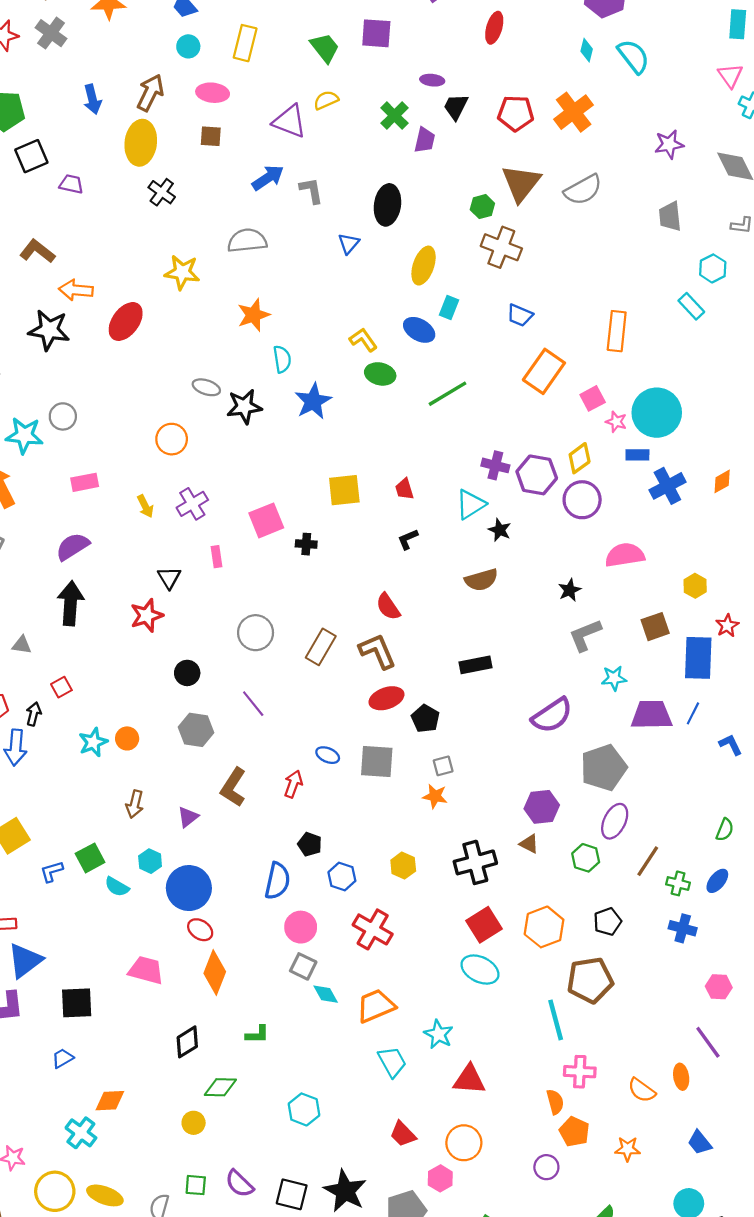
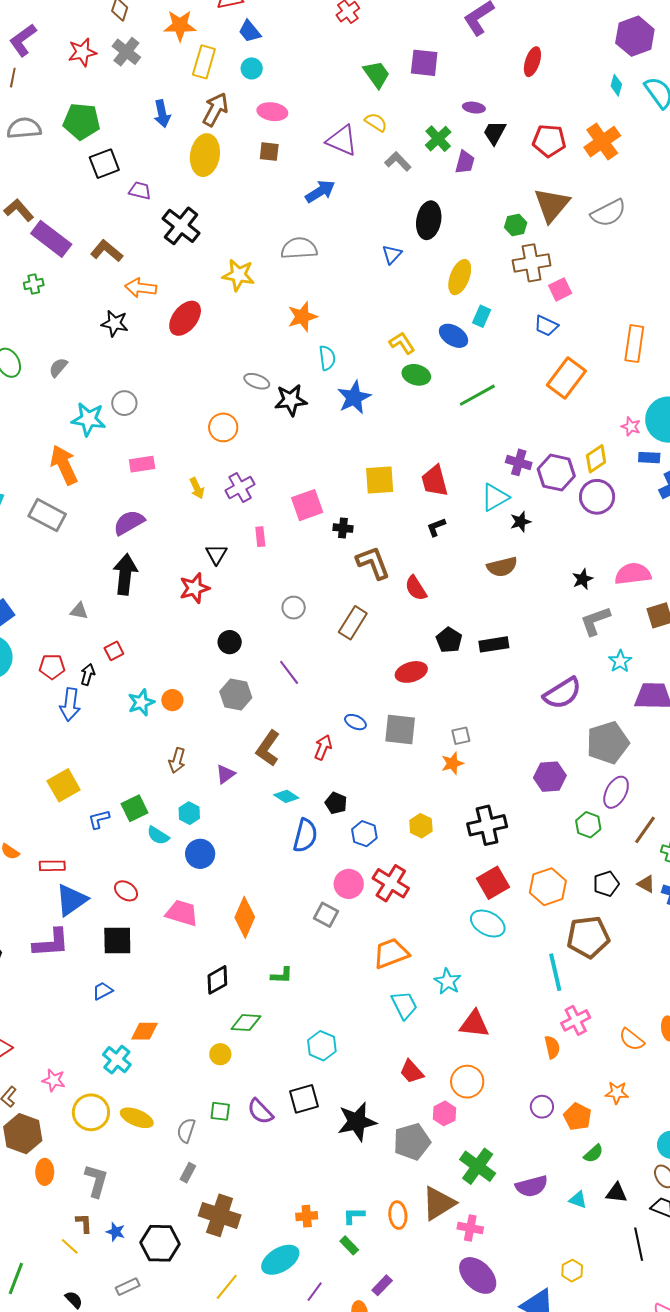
yellow rectangle: (245, 43) -> (204, 62), moved
yellow semicircle: (326, 100) -> (376, 122), turned 55
gray L-shape: (311, 190) -> (398, 162), moved, turned -36
black cross: (162, 192) -> (181, 226), moved, size x1.5
brown cross: (501, 247) -> (532, 263), turned -33
black star: (49, 330) -> (115, 323), size x0.7
pink square: (593, 398) -> (560, 289), moved
red trapezoid: (404, 489) -> (435, 481), size x1.6
black star: (500, 530) -> (521, 522), turned 30
pink semicircle: (625, 555) -> (633, 574), moved
gray circle: (256, 633) -> (294, 608), size x0.7
brown L-shape: (377, 651) -> (373, 563), moved
cyan star: (614, 678) -> (620, 661), turned -30
black pentagon: (425, 719) -> (449, 640), moved
orange star: (435, 796) -> (452, 763), turned -30
brown triangle: (529, 844) -> (646, 884), moved
blue circle: (189, 888) -> (200, 854), moved, size x0.7
pink circle: (301, 927) -> (349, 884), moved
red ellipse: (200, 930) -> (126, 891), moved
cyan diamond: (326, 994) -> (286, 796), moved, turned -30
pink cross: (580, 1072) -> (576, 1020), turned -32
orange pentagon: (574, 1132) -> (577, 1117), moved
black star: (345, 1191) -> (357, 1122), turned 30
black square: (292, 1194) -> (304, 1099), moved, turned -32

